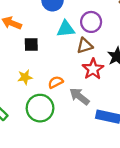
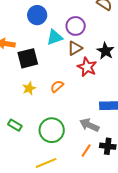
black square: (31, 45) -> (28, 58), size x1.5
gray arrow: (79, 96) -> (89, 125), moved
green circle: (40, 108) -> (52, 130), moved

